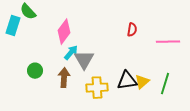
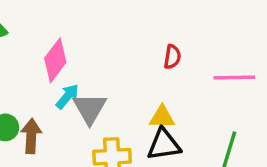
brown arrow: (64, 78) -> (31, 136), moved
yellow triangle: (142, 82) -> (162, 117), moved, turned 42

